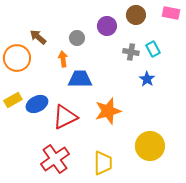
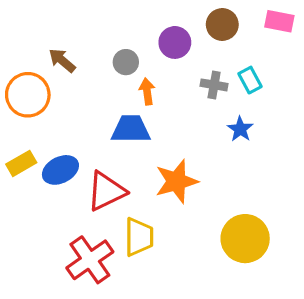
orange arrow: (63, 59) -> (147, 91), moved
yellow trapezoid: (103, 163) -> (139, 237), moved

